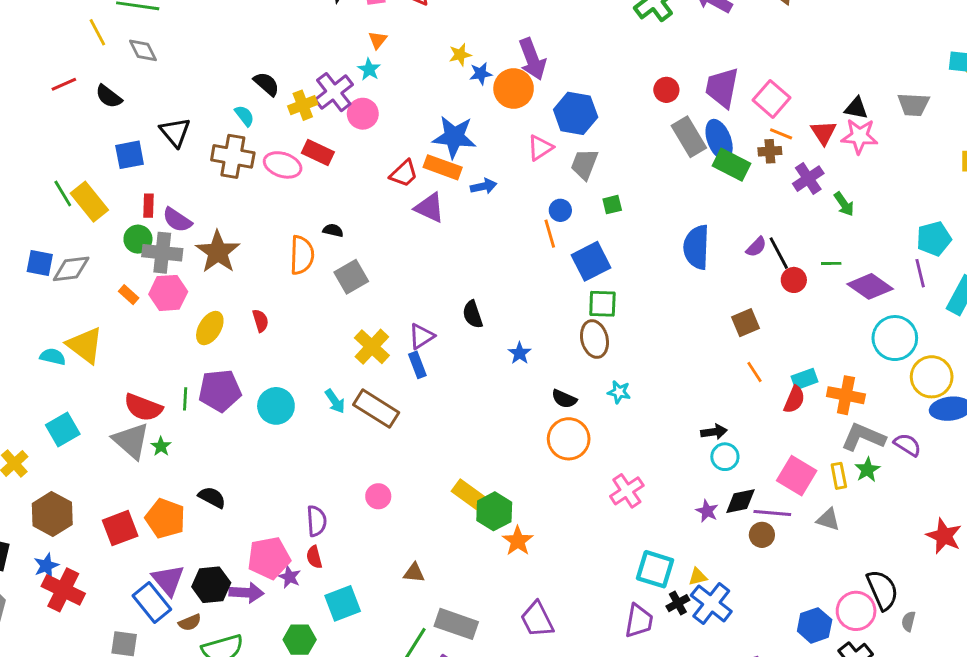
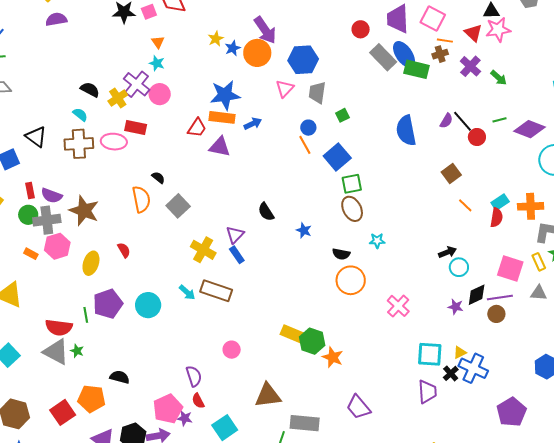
black semicircle: (333, 230) -> (158, 178), turned 40
brown triangle: (414, 573) -> (268, 395), size x1.8

